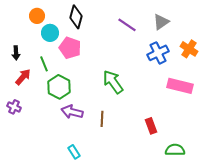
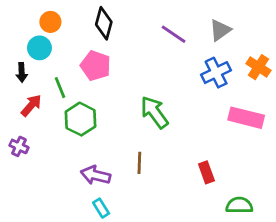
cyan circle: (50, 33) -> (39, 48), moved
purple arrow: (72, 112) -> (96, 175), moved

